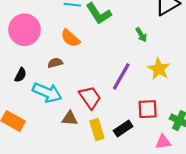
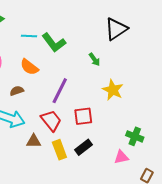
purple line: (121, 76) -> (60, 91), moved
red square: (148, 109) -> (83, 116), moved

